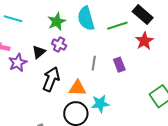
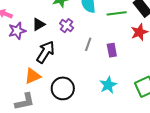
purple cross: (59, 45) -> (67, 26), moved
orange triangle: (77, 88) -> (33, 76), moved, turned -36
cyan star: (100, 104) -> (108, 85), moved, turned -30

